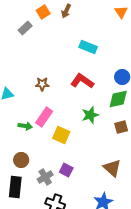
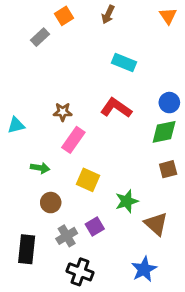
brown arrow: (66, 11) -> (108, 15), moved
green star: (90, 115) -> (127, 201), moved
pink rectangle: (44, 117) -> (73, 140), moved
brown circle: (21, 160) -> (51, 203), moved
purple square: (66, 170) -> (95, 227), turned 32

